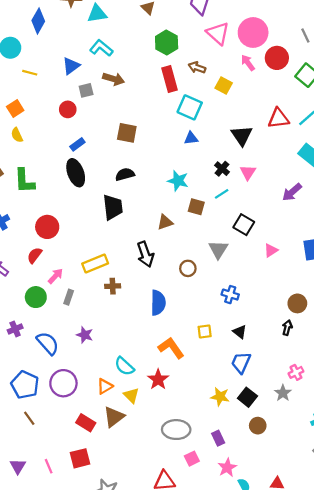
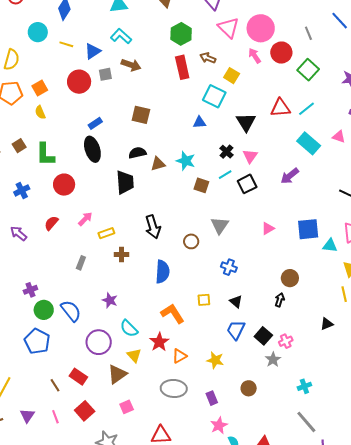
yellow line: (30, 73) -> (66, 44), moved
cyan square: (190, 107) -> (214, 96), moved
red circle: (68, 109) -> (79, 82), moved, size x1.5
brown triangle: (165, 222) -> (158, 164), moved
black square: (244, 225) -> (247, 184), moved, turned 30
red circle: (47, 227) -> (64, 185), moved
yellow rectangle: (95, 264) -> (106, 233), size x0.7
pink arrow: (55, 276) -> (85, 219), moved
green circle: (36, 297) -> (44, 310), moved
purple star: (85, 335) -> (110, 300), moved
blue semicircle: (48, 343) -> (71, 311), moved
purple circle: (63, 383) -> (99, 342), moved
orange triangle: (105, 386) -> (179, 356), moved
black square: (247, 397) -> (263, 336), moved
brown line: (29, 418) -> (55, 385), moved
red rectangle: (86, 423) -> (78, 377), moved
red square: (80, 458) -> (85, 411), turned -30
pink square: (192, 459) -> (127, 407), moved

